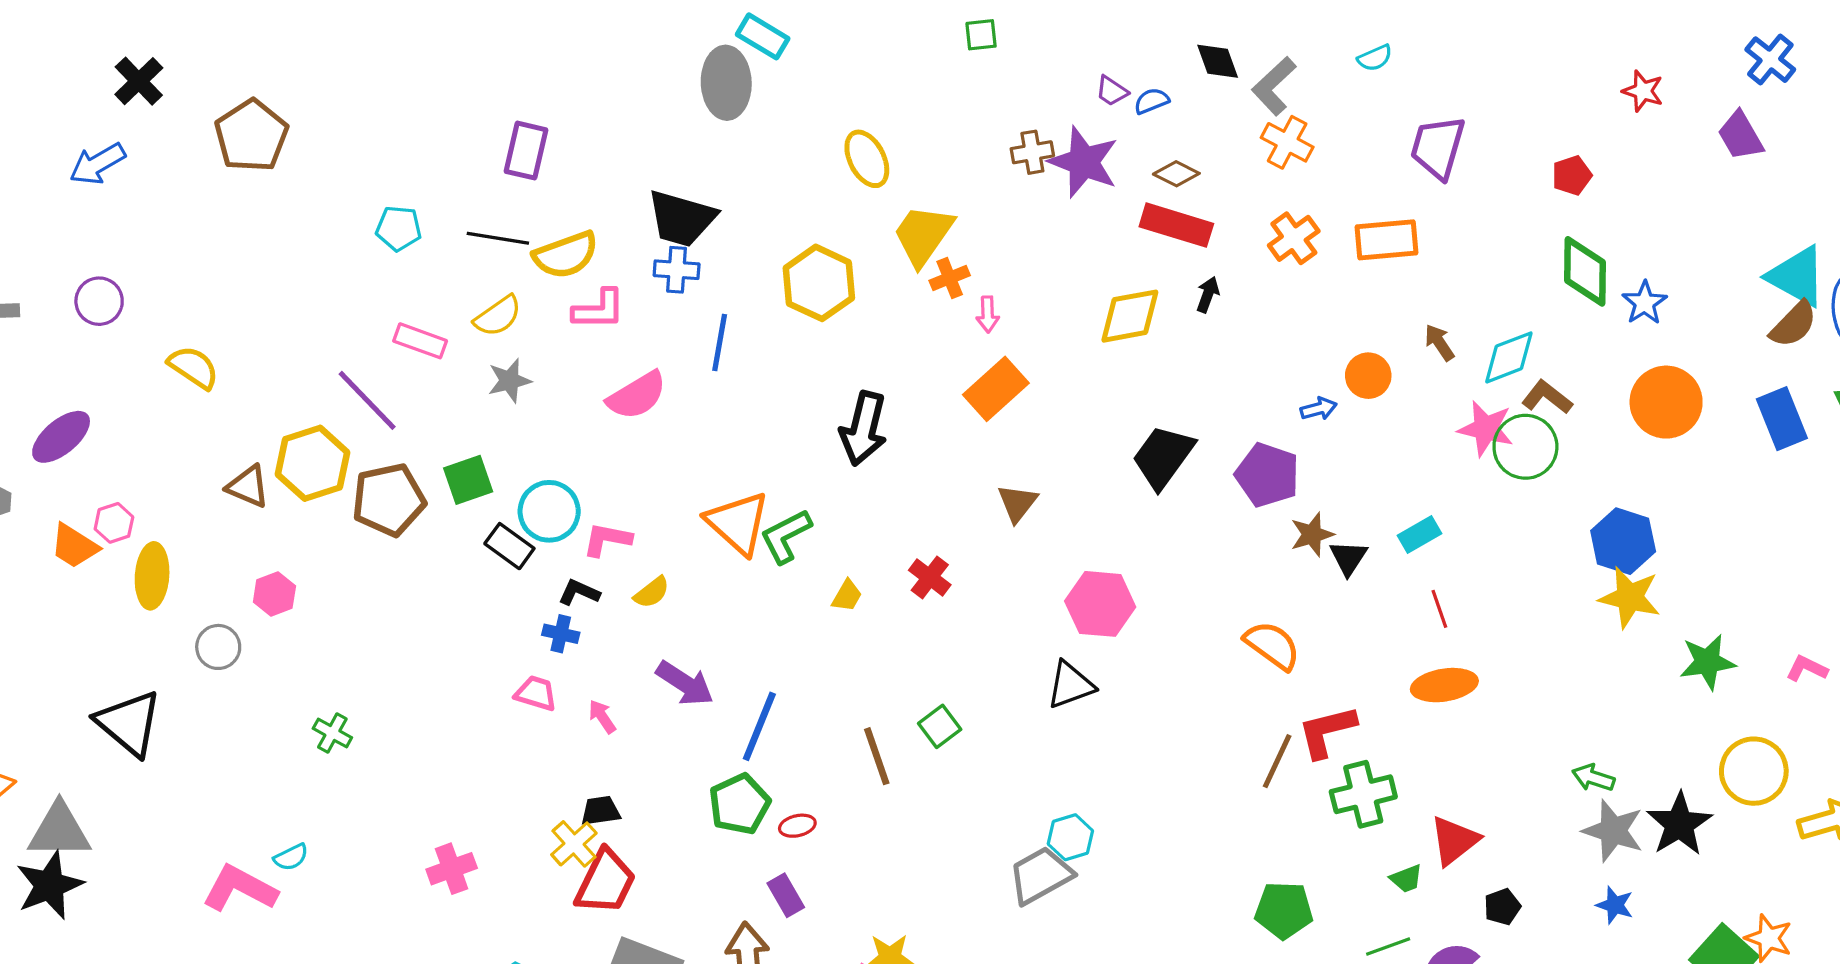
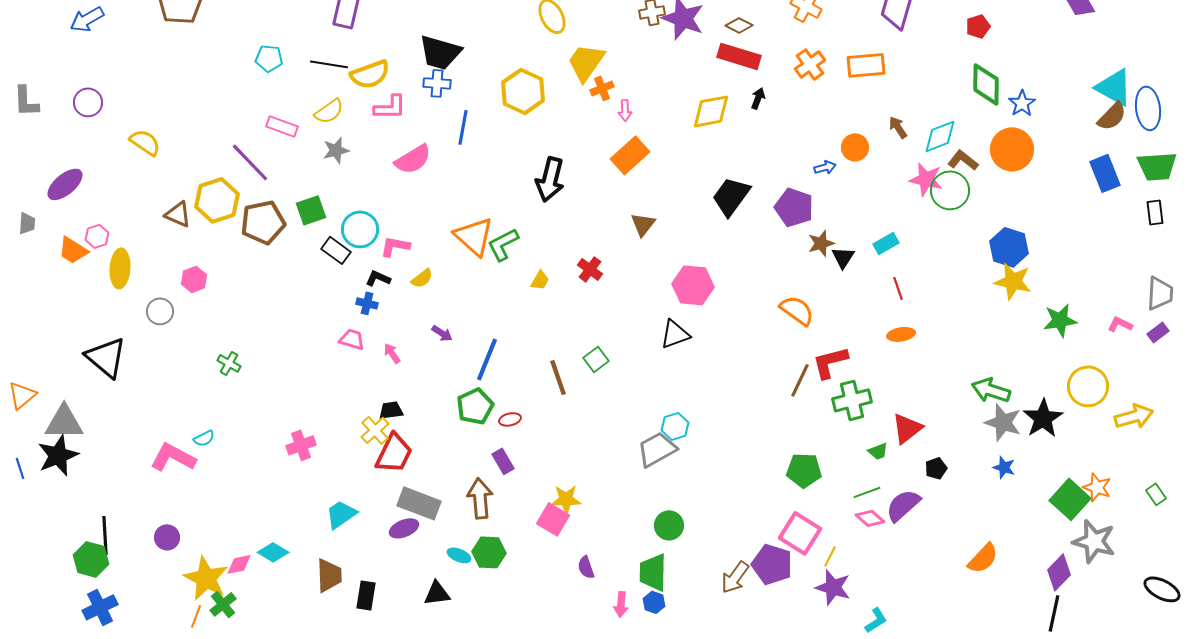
orange circle: (1666, 402) -> (1012, 149), moved
purple arrow: (685, 683) -> (442, 333), size x0.6
orange ellipse: (1444, 685) -> (901, 334), size x0.7
green arrow: (1593, 778) -> (991, 390), size x1.5

